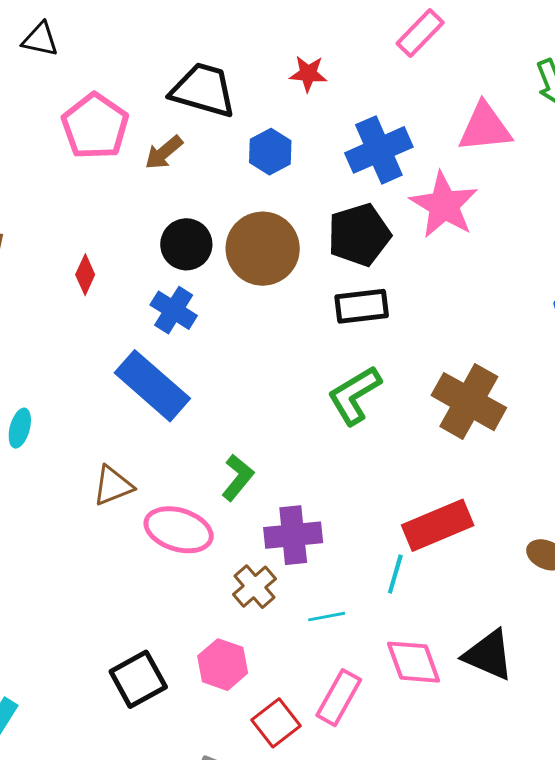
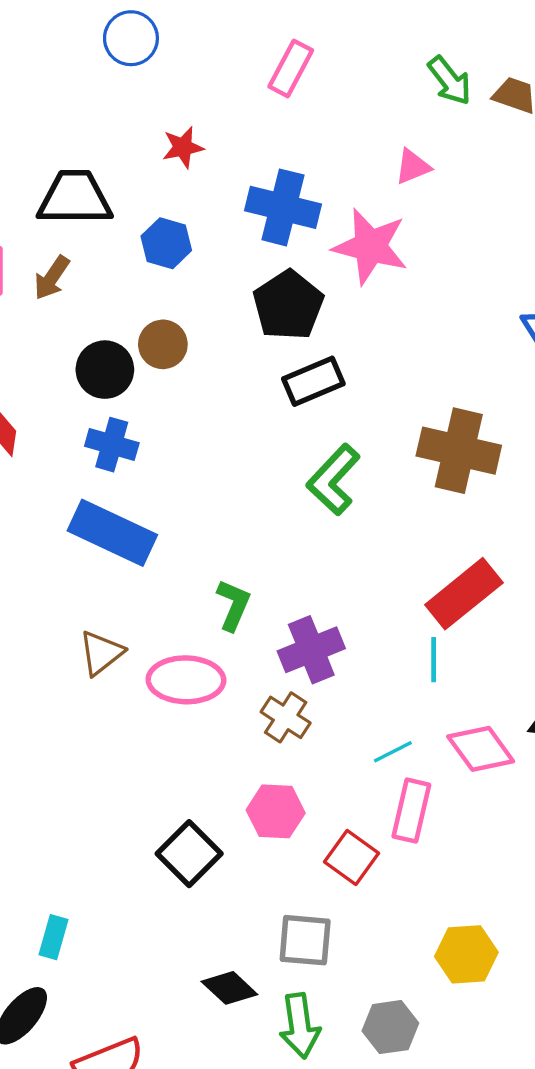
pink triangle: (485, 128) -> (413, 167), moved, size x0.6
blue cross: (379, 150) -> (283, 207), turned -36
brown circle: (263, 249) -> (163, 344), moved, size x0.6
cyan line: (327, 617) -> (393, 752), moved

